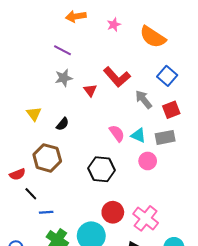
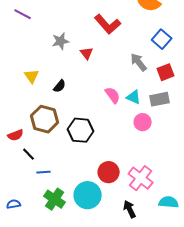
purple line: (63, 50) -> (23, 14), moved
red L-shape: (117, 77) -> (108, 24), moved
black hexagon: (102, 169) -> (81, 130), moved

